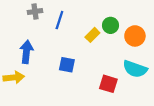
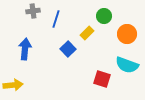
green circle: (111, 25) -> (104, 16), moved
blue square: (67, 65) -> (68, 49), moved, turned 35
yellow arrow: (14, 77) -> (13, 85), moved

